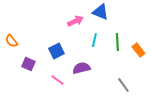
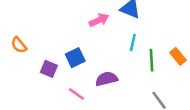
cyan line: (94, 40) -> (133, 43), moved
green line: (117, 42) -> (152, 60), moved
purple square: (28, 64) -> (49, 69), moved

